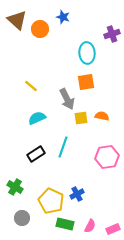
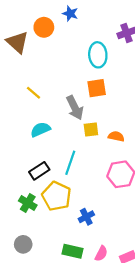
brown triangle: (17, 20) -> (17, 42), moved
orange semicircle: (102, 116) -> (116, 136), moved
green cross: (15, 187) -> (28, 203), moved
yellow pentagon: (51, 201) -> (56, 196), moved

